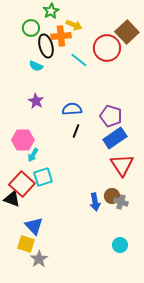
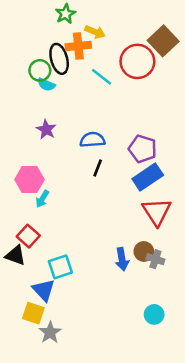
green circle: (31, 28) -> (40, 70), moved
cyan square: (43, 177) -> (60, 267), moved
red square: (22, 184) -> (28, 236), size x0.7

